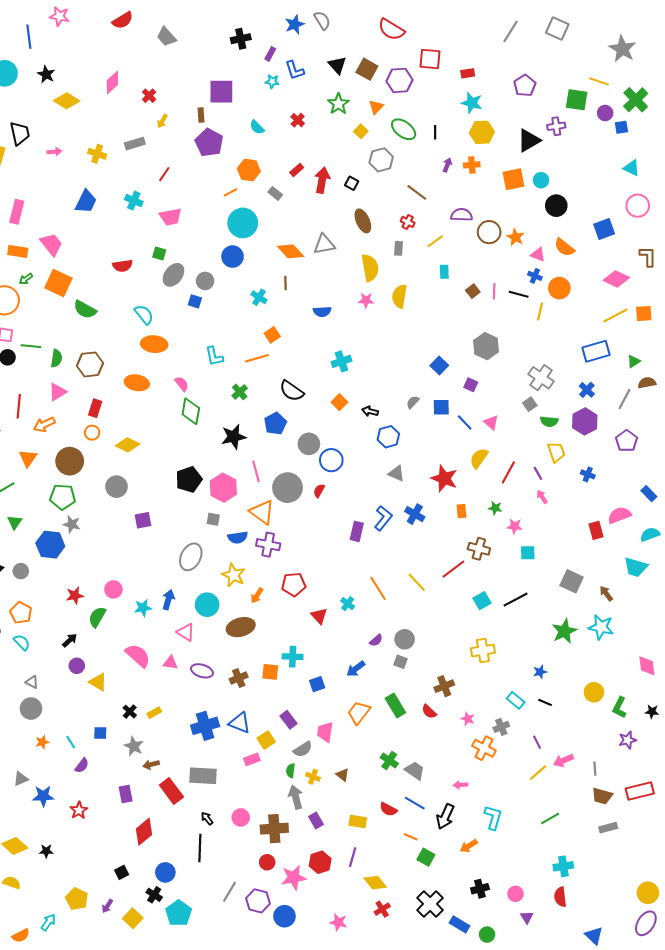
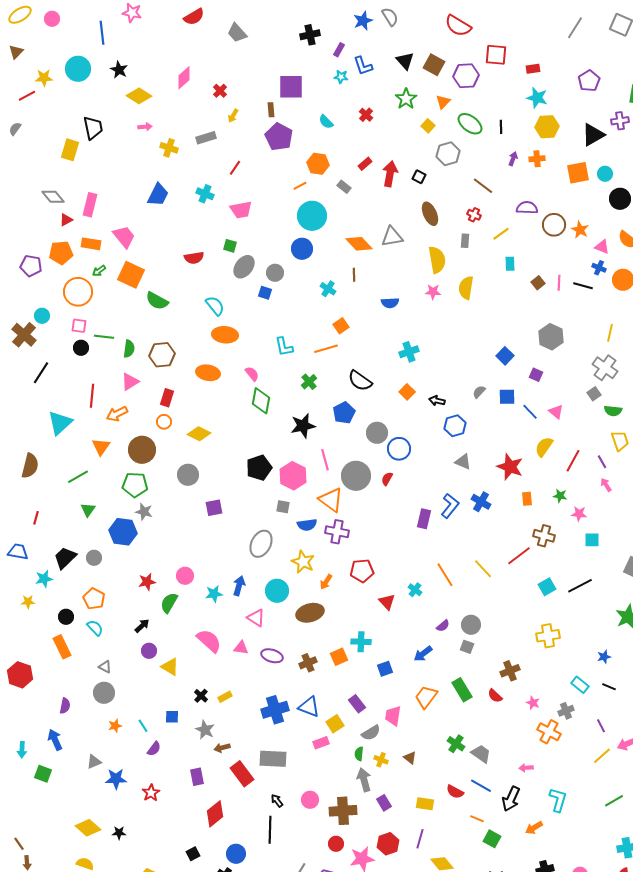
pink arrow: (54, 152) -> (145, 127), moved
yellow line: (540, 312) -> (610, 333), moved
orange square: (270, 672) -> (339, 657), turned -30

